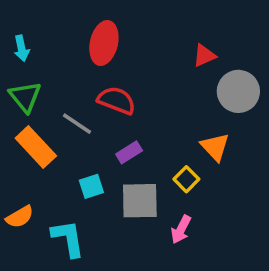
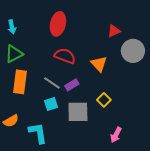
green triangle: (25, 97) -> (14, 54), turned 42
gray line: (77, 124) -> (52, 83), moved
orange rectangle: (36, 147) -> (20, 82), turned 50
orange triangle: (215, 147) -> (99, 64), moved
pink arrow: (181, 229) -> (116, 135), moved

